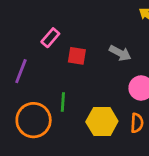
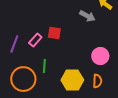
pink rectangle: (50, 38) -> (35, 40), moved
gray arrow: (120, 53) -> (87, 16), moved

